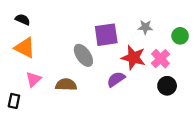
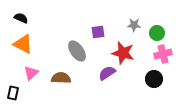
purple square: (106, 35) -> (98, 32), size x0.6
green circle: (180, 36) -> (157, 33), moved
pink cross: (161, 59) -> (163, 54), moved, turned 30

